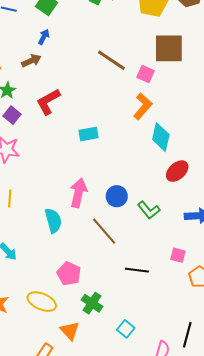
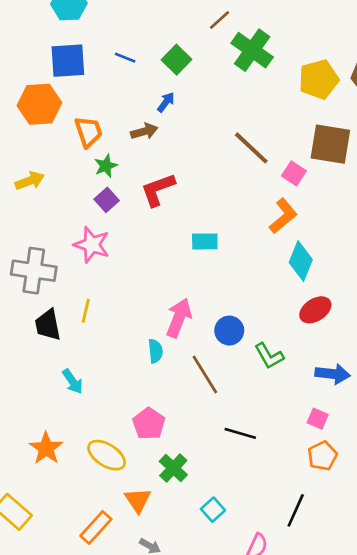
cyan semicircle: (53, 221) -> (155, 351), moved, size x0.7
pink square: (178, 255) -> (318, 419), moved
black line: (187, 335) -> (296, 510), moved

